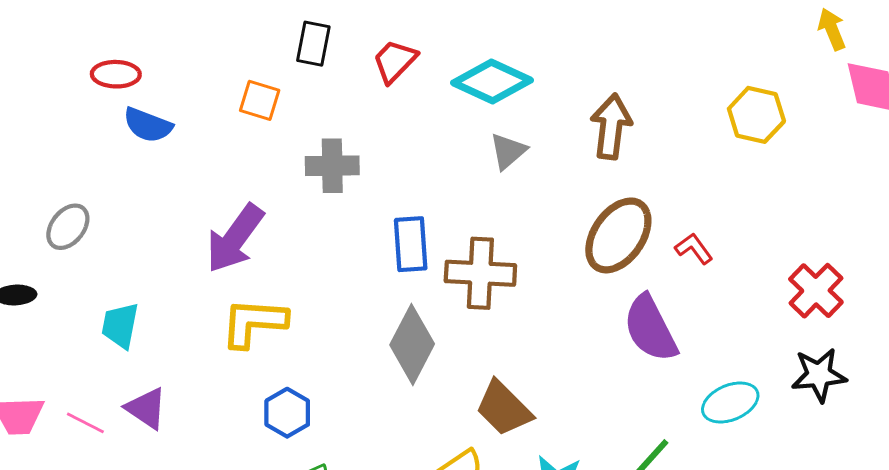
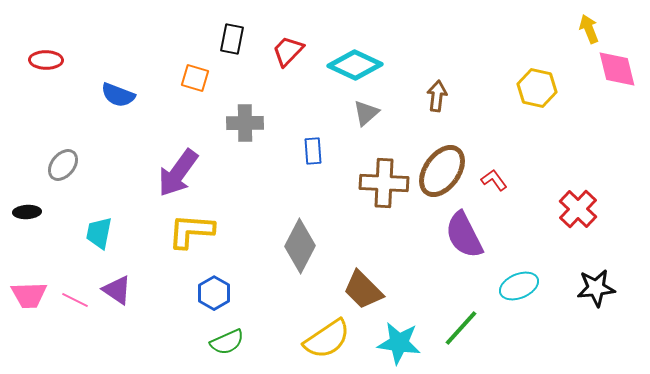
red ellipse: (116, 74) -> (46, 60), moved
brown arrow: (611, 127) -> (437, 96), size x0.7
blue rectangle: (411, 244) -> (313, 151), moved, size x0.7
brown cross: (480, 273) -> (384, 183), moved
black star: (819, 375) -> (596, 288), moved

